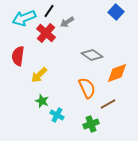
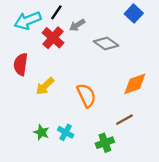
gray diamond: (92, 55) -> (106, 44), moved
orange semicircle: (87, 88) -> (86, 95), moved
green star: (42, 101) -> (41, 132), moved

